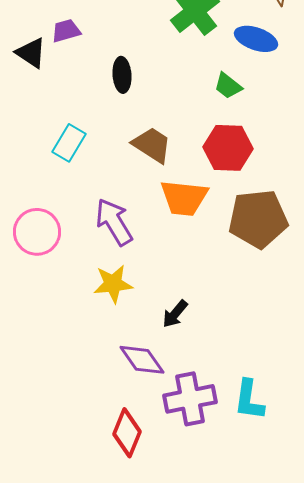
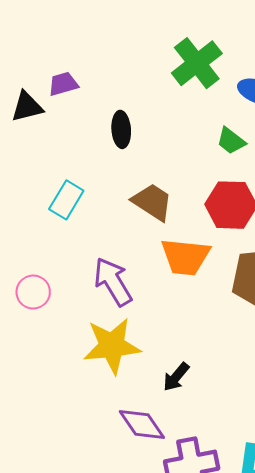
black triangle: (31, 53) -> (27, 107), turned -48
pink circle: (37, 232) -> (33, 292), size x0.7
yellow star: (113, 284) -> (112, 346), size x1.4

